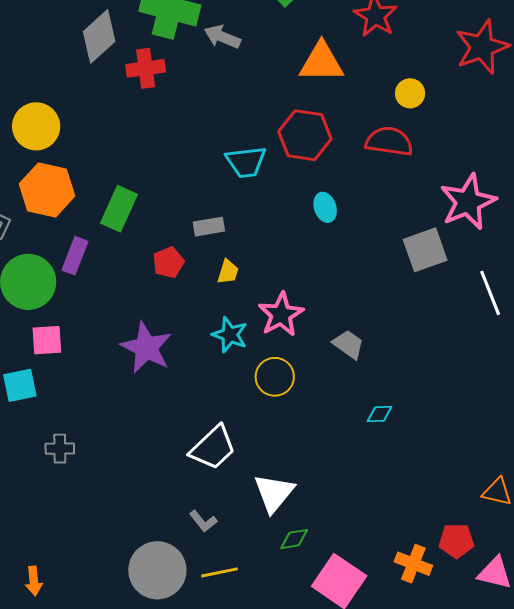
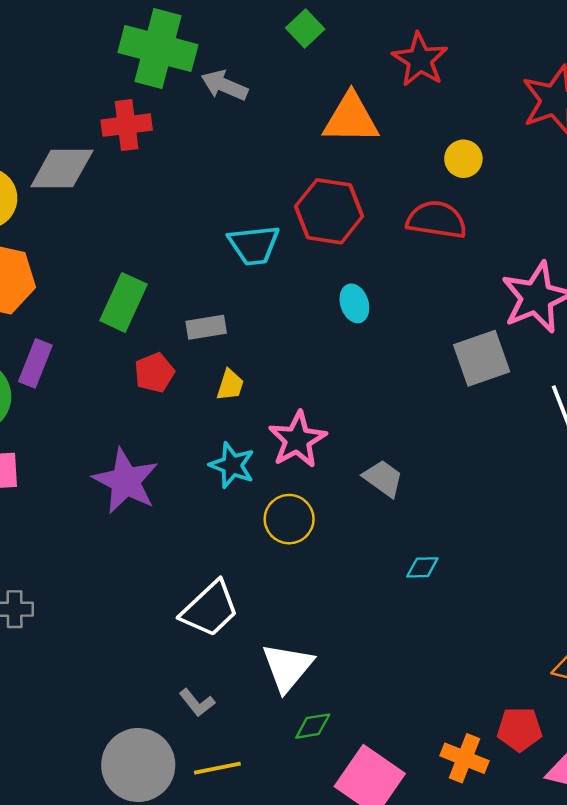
gray diamond: (99, 36) -> (62, 168), moved, turned 42
green rectangle: (119, 209) -> (123, 302), moved

